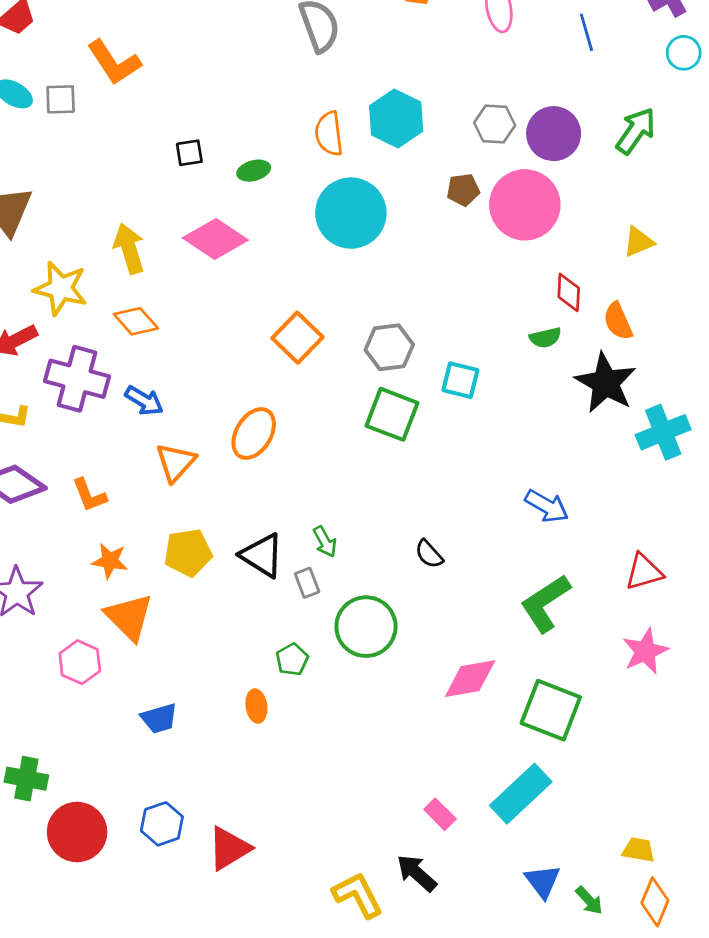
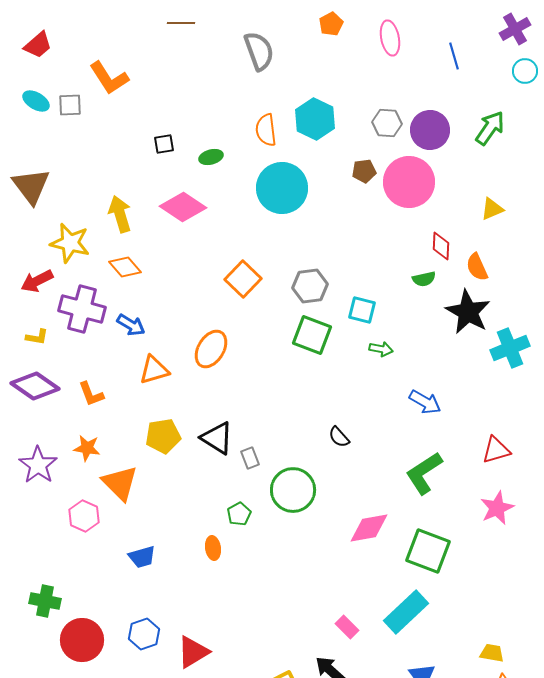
orange triangle: (176, 462) -> (154, 370), turned 32
green arrow: (325, 542) -> (381, 349), moved, turned -50
orange star: (110, 561) -> (87, 448), moved

